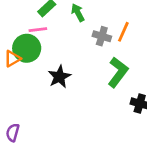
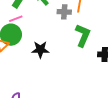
black star: (59, 77) -> (40, 50), turned -30

